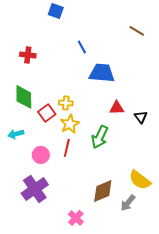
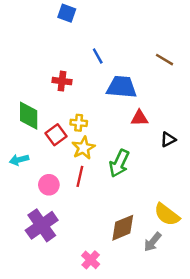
brown line: (137, 31) -> (164, 60), moved
red cross: (28, 55) -> (62, 81), moved
red triangle: (117, 108) -> (139, 118), moved
black triangle: (141, 117) -> (168, 139), turned 40

